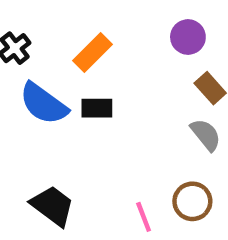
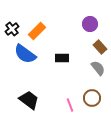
orange rectangle: (92, 53) -> (37, 31), moved
black rectangle: (97, 108) -> (62, 58), moved

